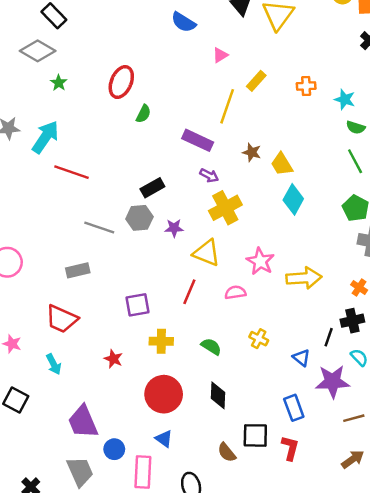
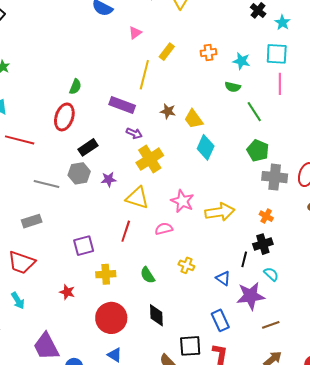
red ellipse: (121, 82) -> (64, 117), moved
green semicircle: (356, 127) -> (233, 87), moved
green semicircle: (211, 346) -> (147, 275), turned -150

